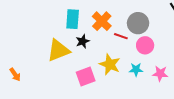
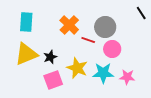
cyan rectangle: (73, 19) -> (26, 22), moved
black star: (83, 41) -> (50, 57), moved
cyan star: (136, 69) -> (103, 73), size x1.5

